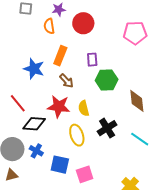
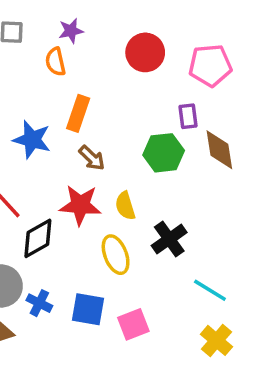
red circle: (83, 23) -> (145, 52), moved
purple rectangle: (92, 60) -> (188, 116), moved
brown diamond: (137, 101) -> (219, 150), moved
black diamond: (34, 124) -> (38, 238), turned -30
cyan line: (140, 139) -> (210, 290), moved
blue cross: (36, 151) -> (39, 303), moved

